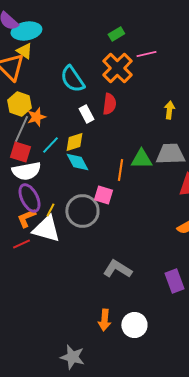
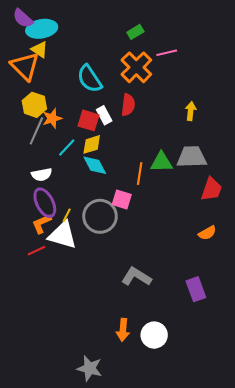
red square: (20, 152) -> (89, 120), moved
white semicircle: (26, 171) -> (42, 175), size x0.7

